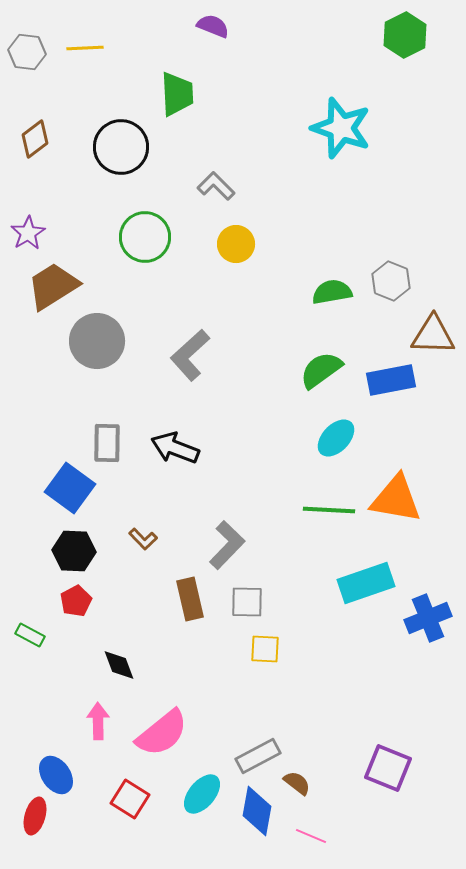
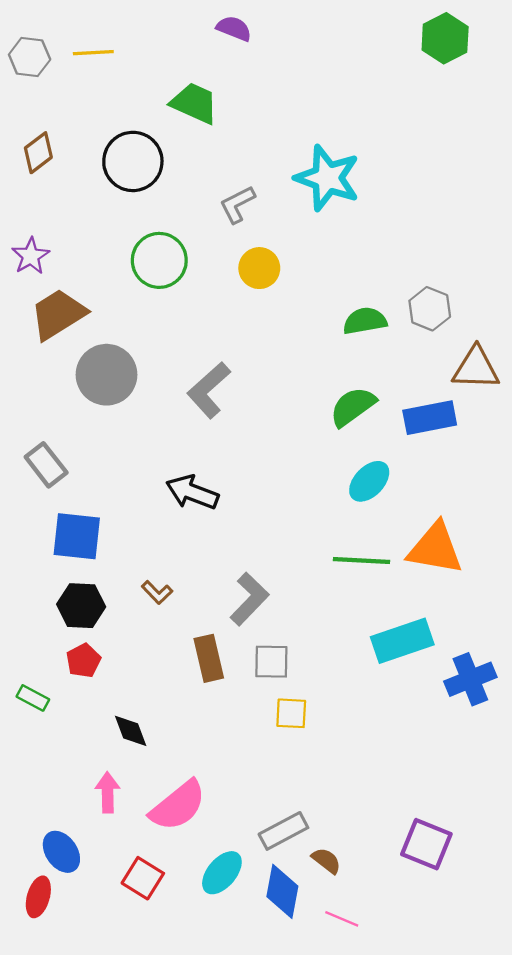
green trapezoid: (177, 94) -> (194, 103), turned -63
cyan star: (341, 128) -> (327, 178), moved
gray L-shape: (216, 186) -> (237, 204), turned -72
gray rectangle: (107, 443) -> (46, 465), moved, turned -39
blue square: (70, 488) -> (77, 536), turned -30

